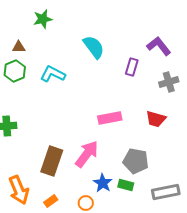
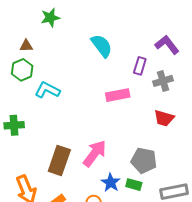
cyan L-shape: (53, 74) -> (47, 90), moved
gray cross: (169, 82) -> (163, 81), moved
pink rectangle: (110, 118) -> (118, 95), moved

